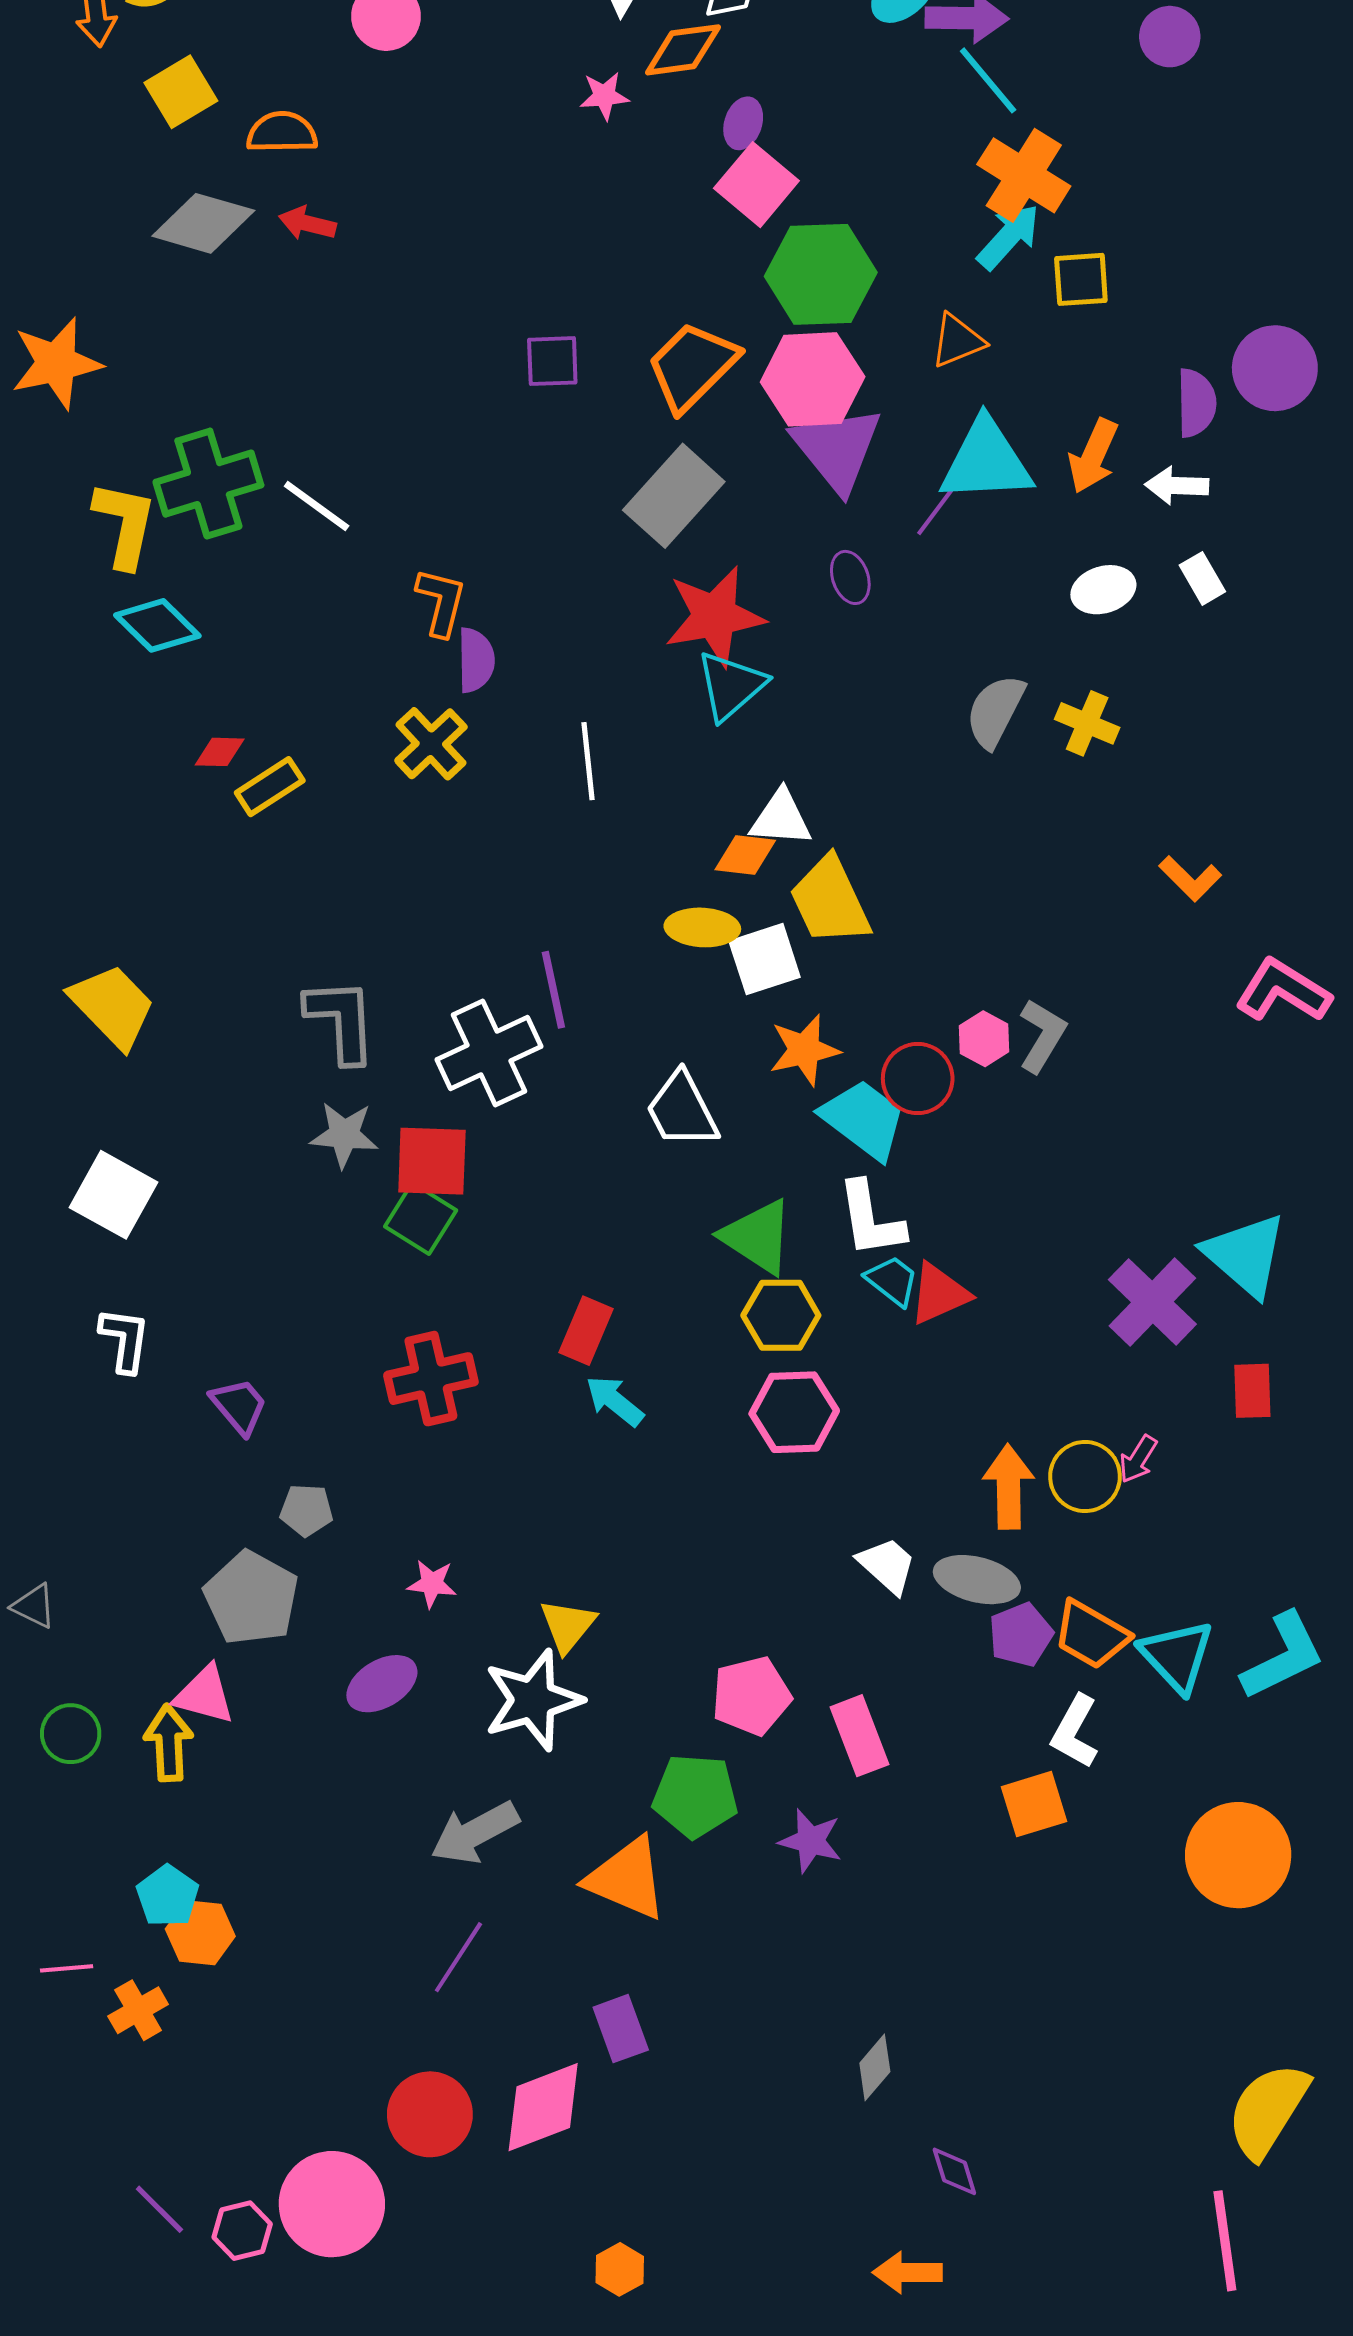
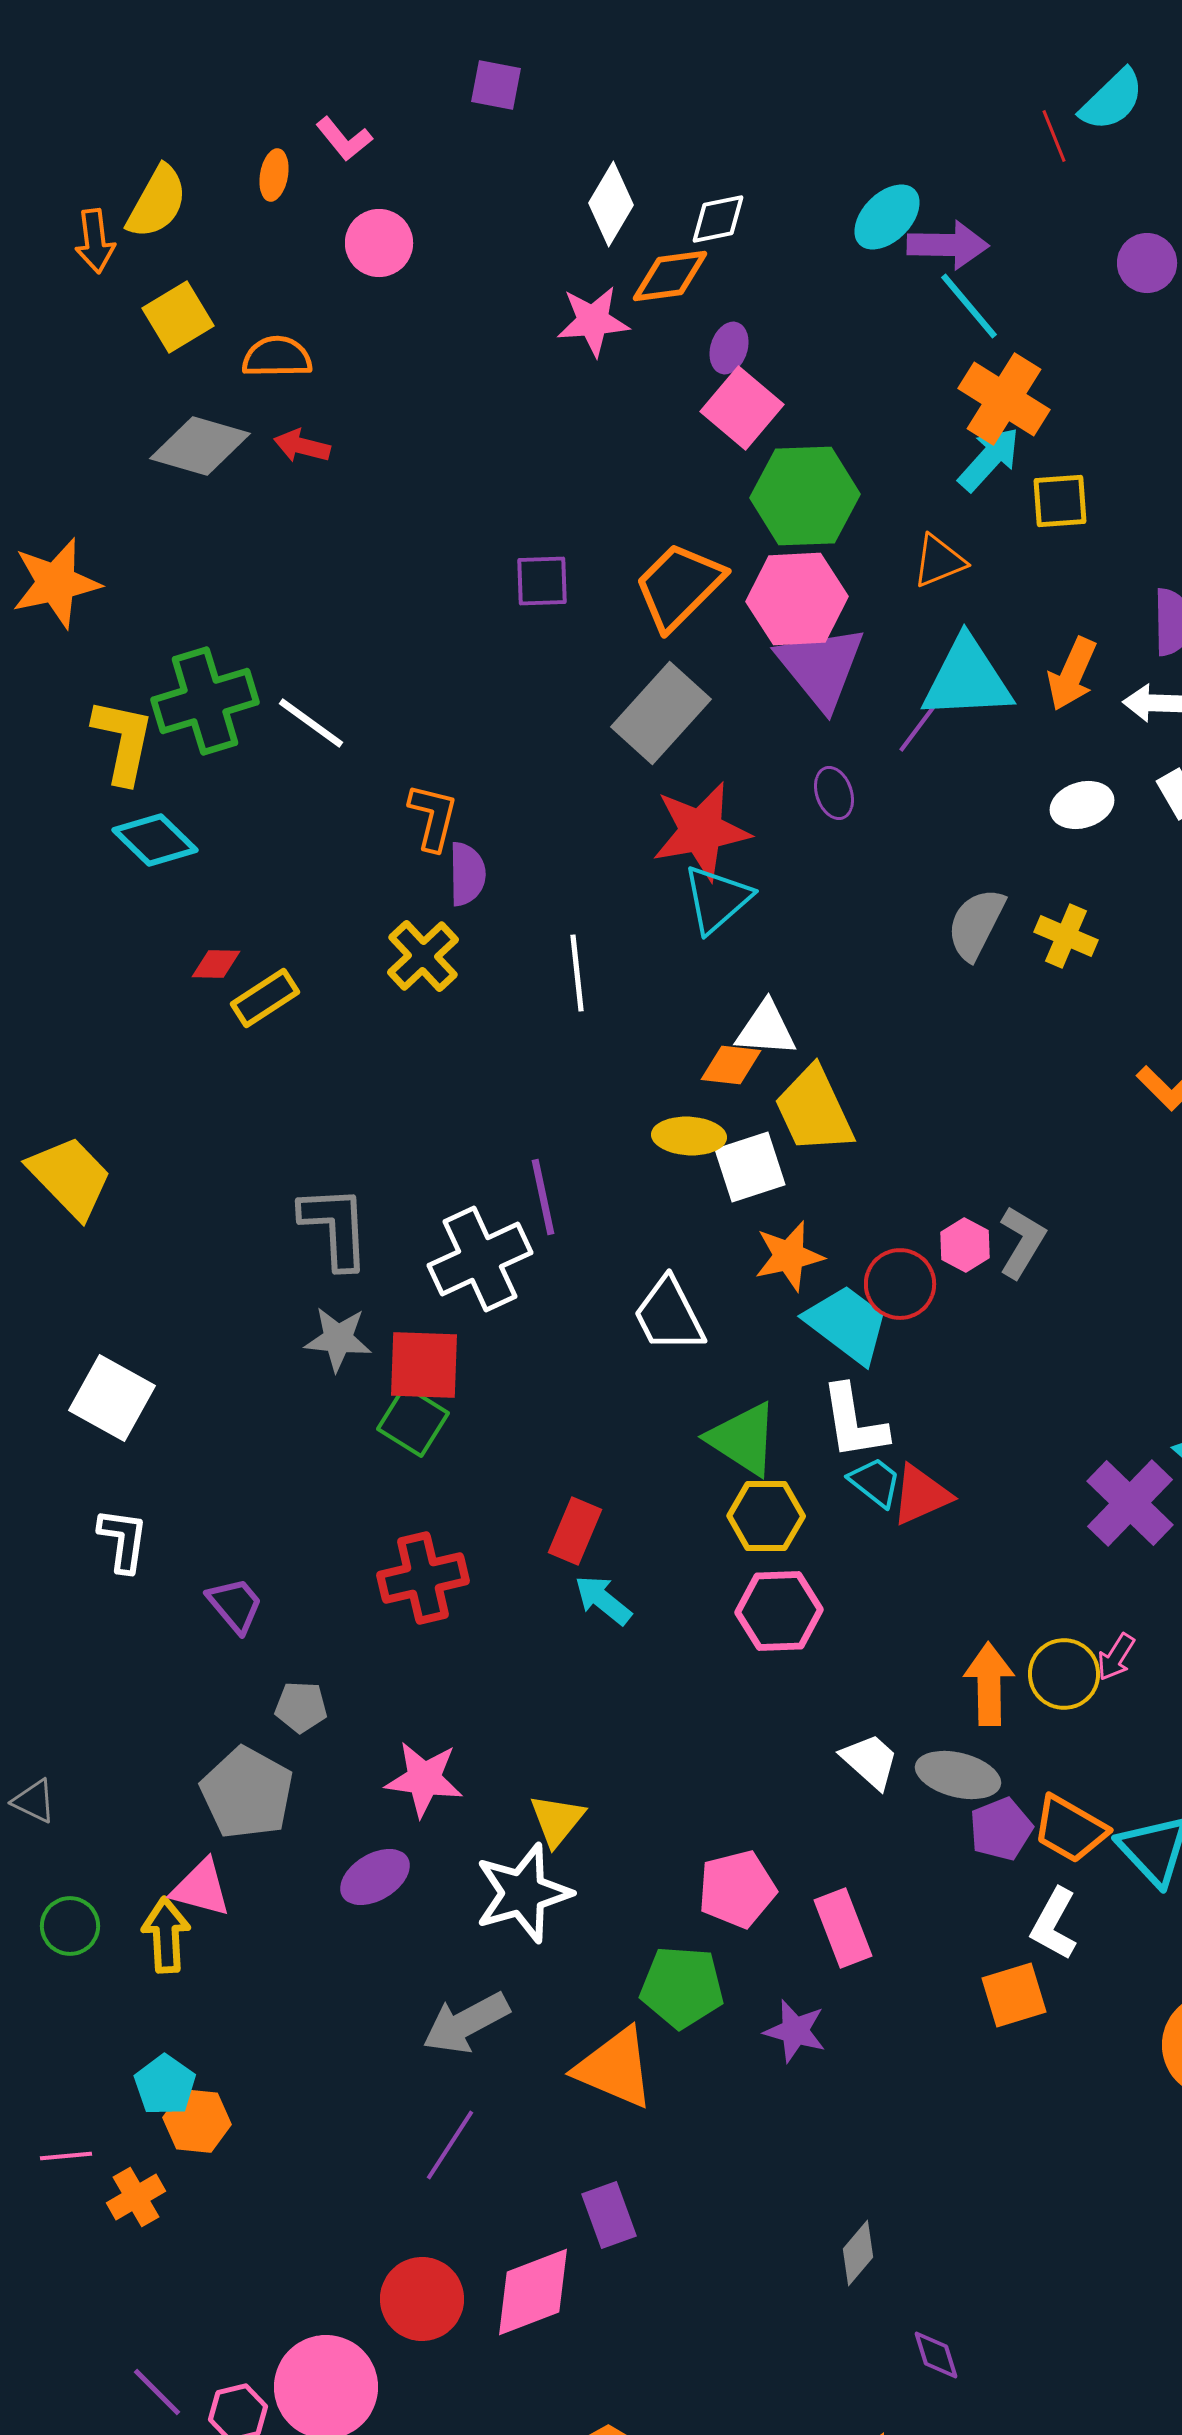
pink star: (604, 96) -> (593, 321), size x1.5
yellow trapezoid: (113, 1006) -> (70, 1177), moved
pink star: (432, 1584) -> (424, 1779), size x1.6

